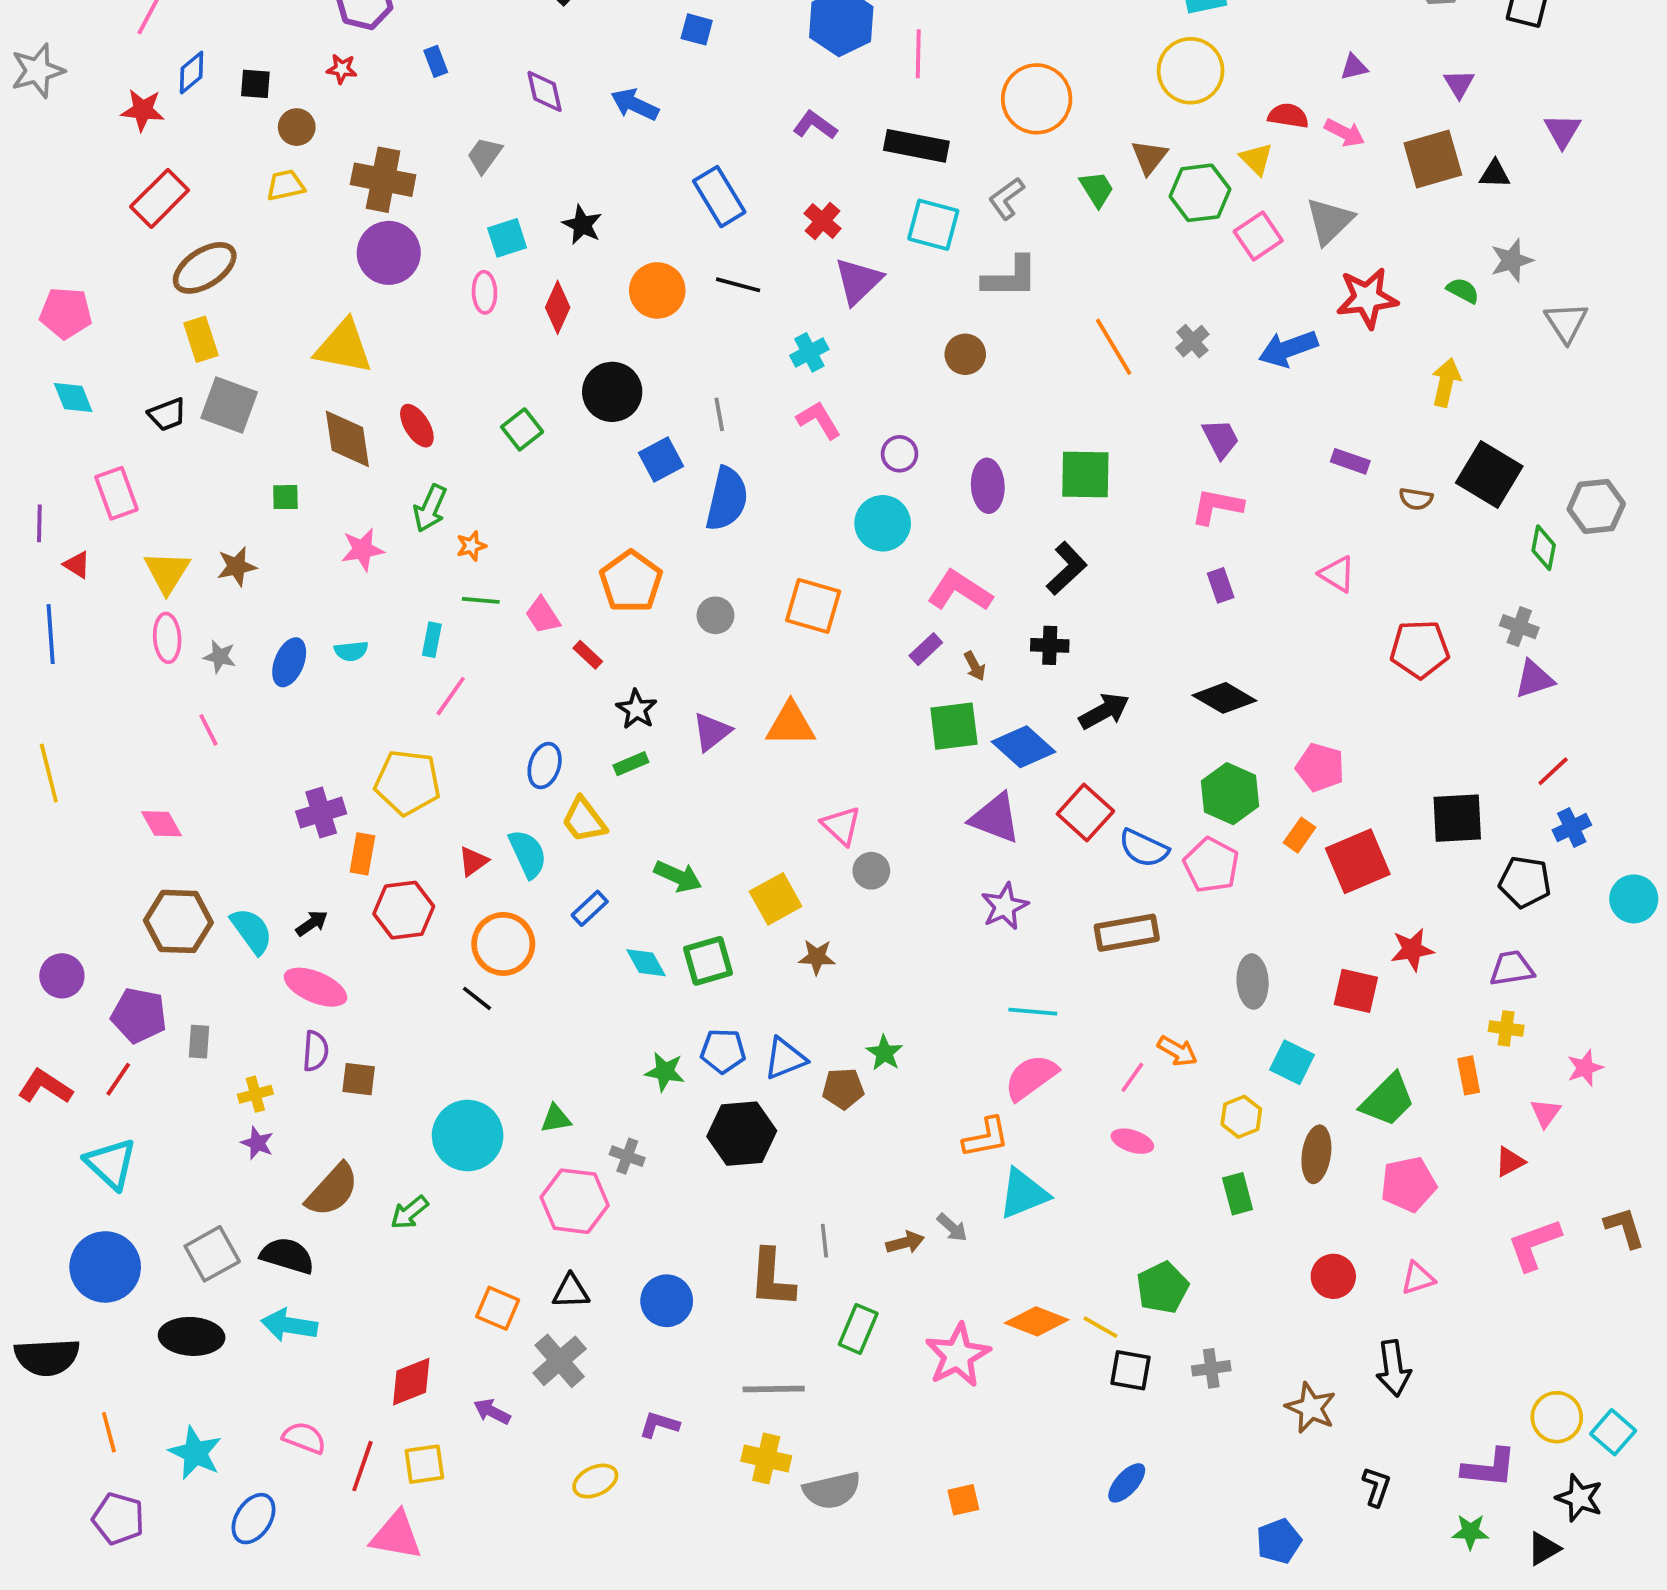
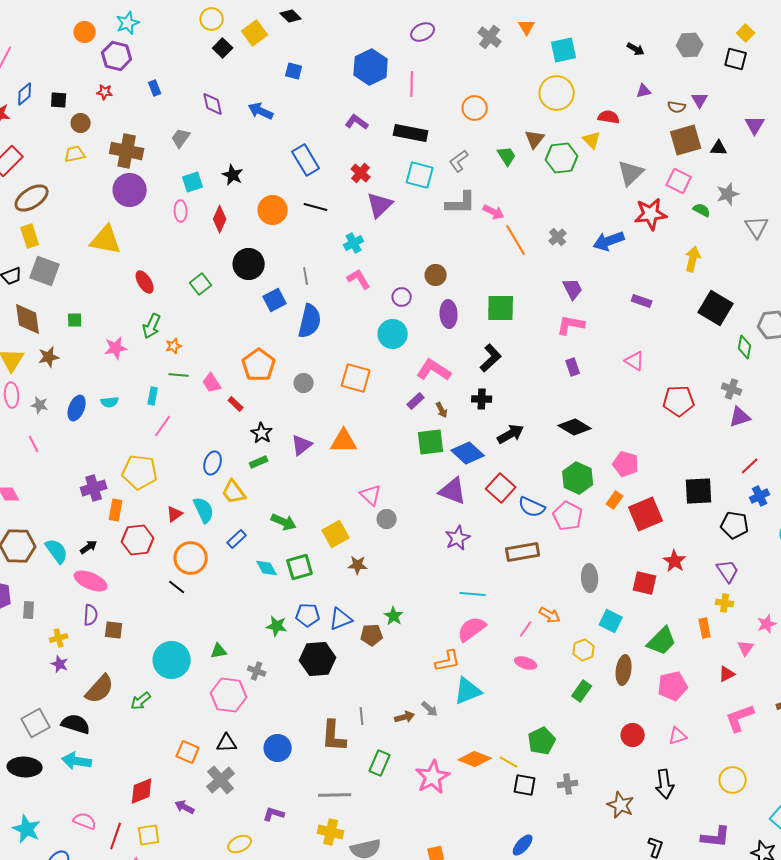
orange circle: (1037, 99) -> (475, 108), size x0.7
pink arrow: (1345, 133) -> (494, 212), moved
pink square: (1258, 236) -> (679, 181), moved, turned -30
brown circle: (965, 354) -> (436, 275), moved
brown diamond: (347, 439) -> (28, 319), moved
brown semicircle: (1416, 499) -> (677, 107), moved
red star: (1412, 950) -> (675, 561), turned -30
purple trapezoid: (1512, 968) -> (728, 571), turned 65
green rectangle: (1238, 1194) -> (582, 691), turned 50
yellow circle: (1557, 1417) -> (733, 780), moved

